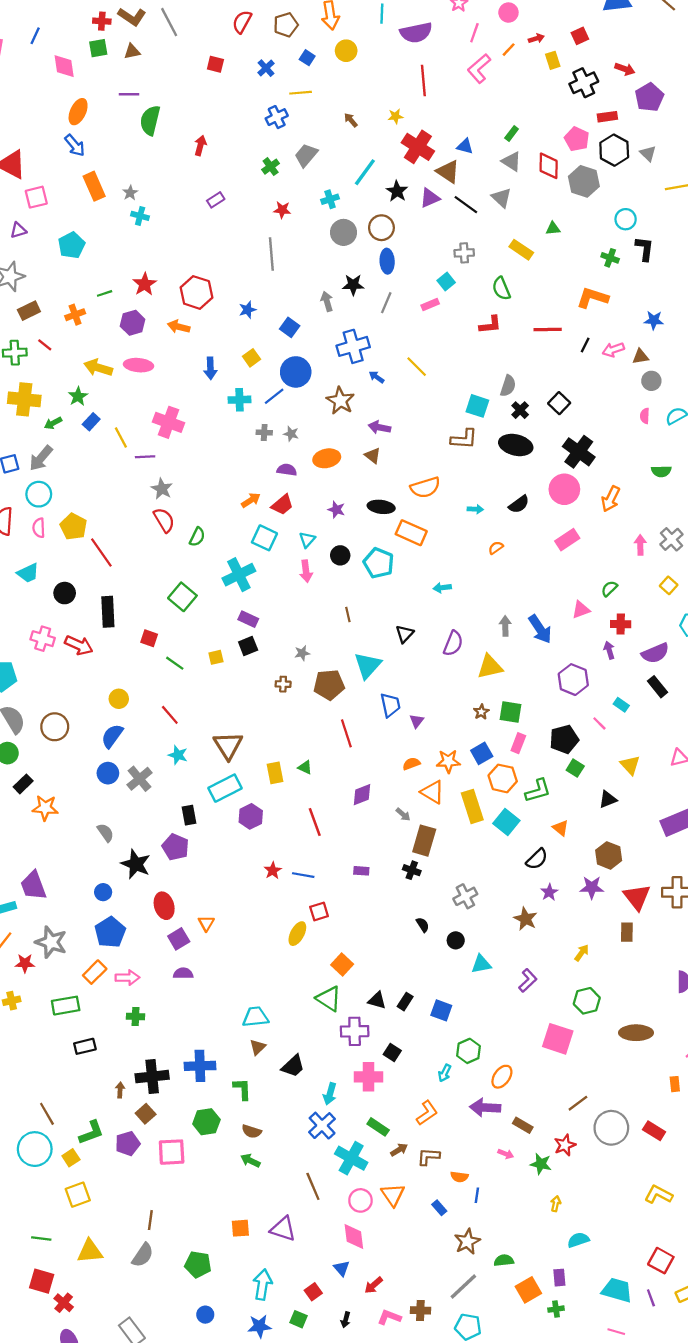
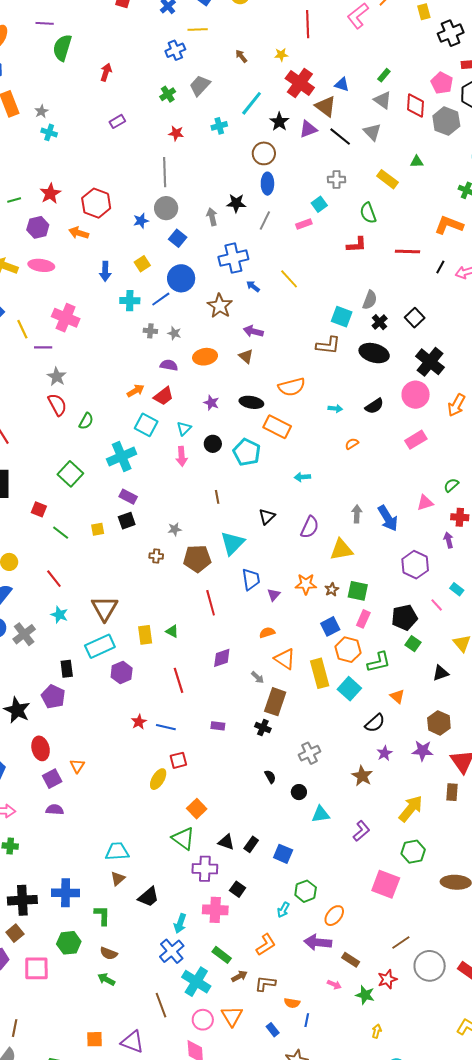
gray circle: (344, 232) -> (166, 208), moved
orange star: (448, 761) -> (306, 584), moved
yellow arrow: (582, 953) -> (411, 809), size x1.8

